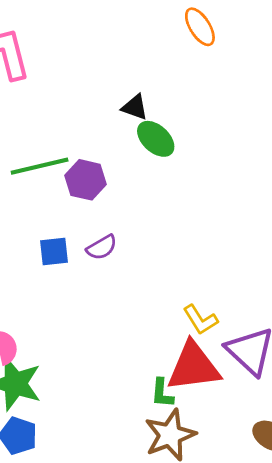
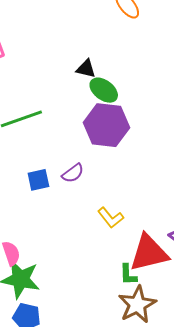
purple hexagon: (86, 180) -> (106, 125), moved, size x1.5
yellow L-shape: (200, 320) -> (111, 218), moved

